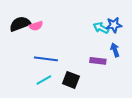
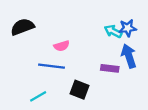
pink semicircle: (36, 26) -> (62, 46), moved
blue arrow: (115, 50) -> (129, 56), size x1.5
cyan line: (44, 80) -> (38, 96), moved

